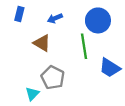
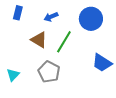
green line: (84, 46) -> (64, 42), moved, turned 40
cyan triangle: (32, 94) -> (13, 75), moved

